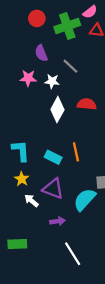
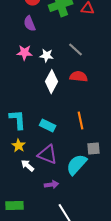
purple semicircle: (41, 53) -> (30, 24), moved
gray line: (70, 66) -> (76, 50), moved
orange line: (76, 152) -> (81, 121), moved

